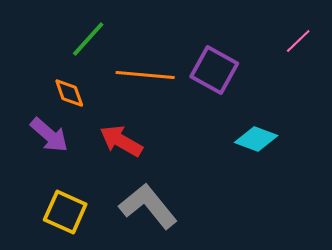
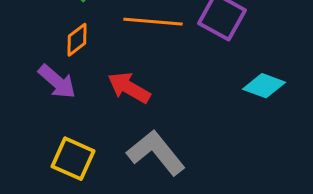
orange diamond: (69, 93) -> (77, 40), turned 72

